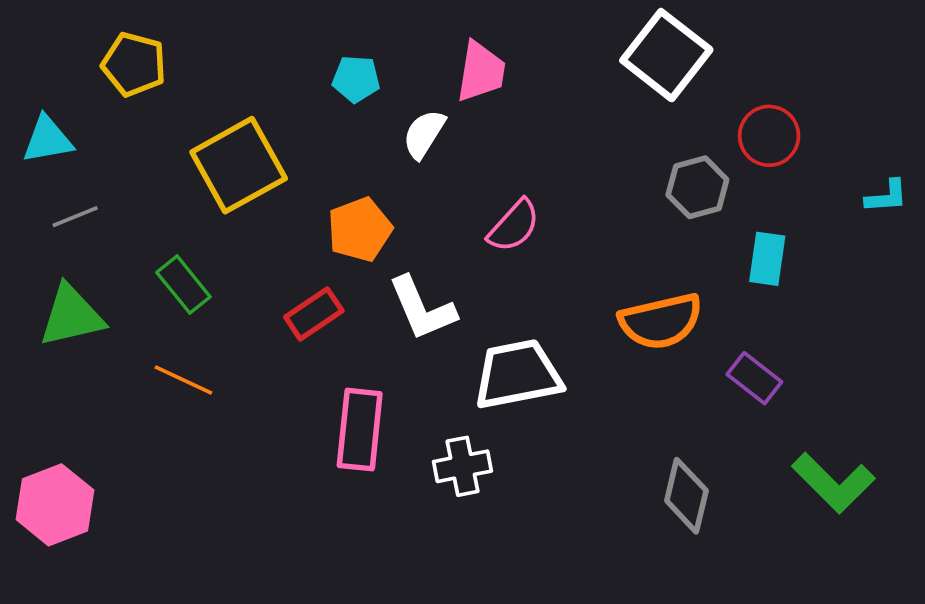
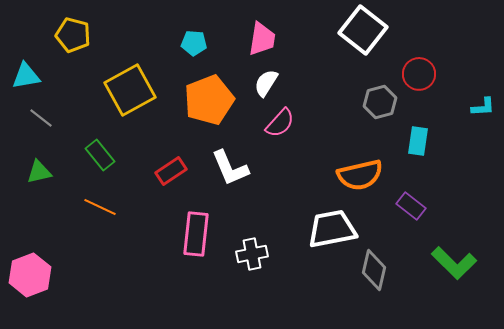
white semicircle: (424, 134) -> (266, 83), moved
gray line: (75, 217) -> (41, 118), turned 60
orange pentagon: (360, 229) -> (209, 100), moved, size x1.4
green triangle: (71, 316) -> (39, 172), size x0.7
white trapezoid: (518, 374) -> (332, 229), moved

